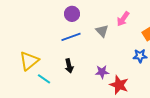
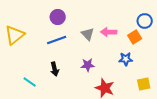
pink arrow: (123, 19) -> (109, 32), moved, turned 56
yellow triangle: (29, 61) -> (15, 35), moved
purple star: (102, 72) -> (88, 65), moved

